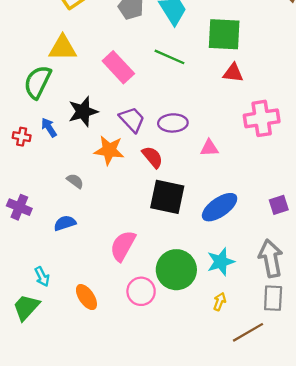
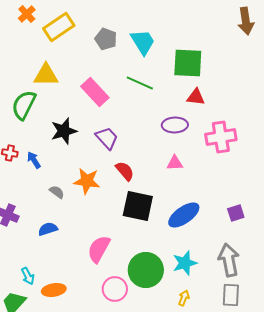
purple ellipse: (173, 123) -> (175, 125), moved
blue arrow: (49, 128) -> (34, 160), moved
orange star: (109, 150) -> (87, 181), moved
orange ellipse: (86, 297) -> (54, 290), moved, turned -65

